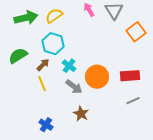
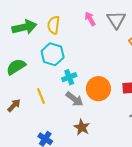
yellow semicircle: (54, 16) -> (54, 25), turned -48
brown arrow: (43, 65) -> (14, 105), moved
cyan cross: (69, 66) -> (69, 77), turned 32

